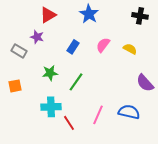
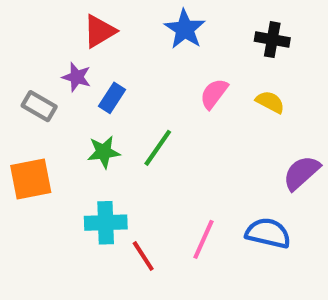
black cross: (140, 16) -> (272, 40), moved
blue rectangle: (73, 47) -> (112, 98), moved
green line: (76, 82) -> (158, 148), moved
purple semicircle: (145, 83) -> (301, 173), turned 90
orange square: (15, 86) -> (31, 179), size x1.5

